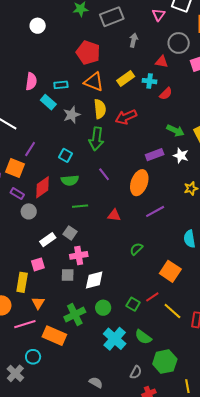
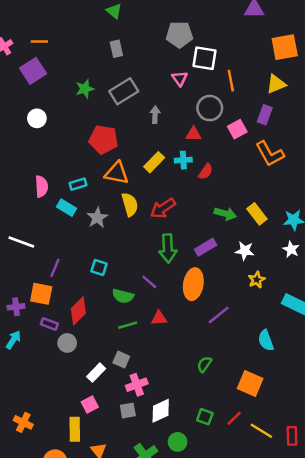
green arrow: (96, 139) -> (168, 248), moved
white star: (181, 156) -> (245, 251), moved
green semicircle: (70, 180) -> (123, 296), moved, turned 30
red triangle: (114, 215) -> (159, 318), moved
green square: (133, 304) -> (205, 417), moved

